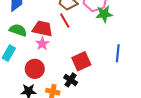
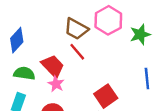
green star: (104, 14) -> (140, 34), moved
red trapezoid: (42, 29) -> (53, 66), turned 45

